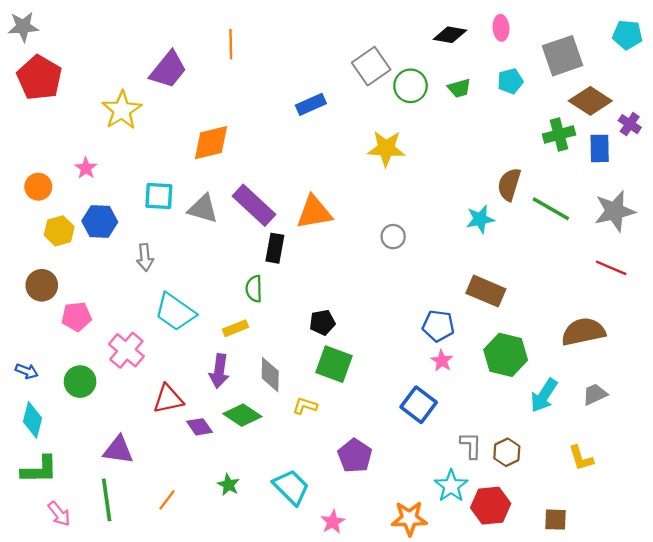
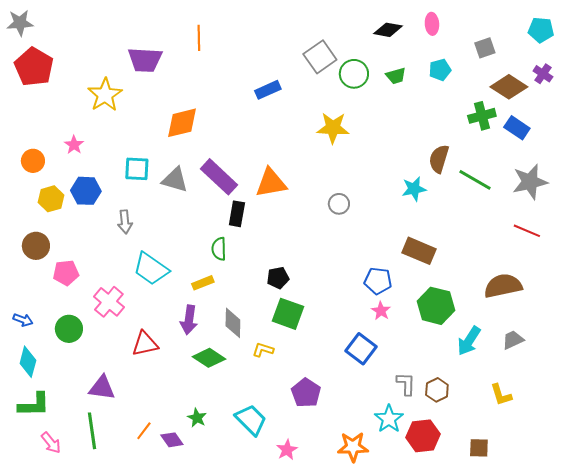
gray square: (562, 56) -> (485, 48), size x0.6
purple trapezoid: (168, 70) -> (145, 60), turned 54
purple cross: (630, 124) -> (543, 74), moved
blue rectangle: (600, 148) -> (517, 128), turned -55
purple diamond: (199, 427) -> (172, 440), moved

